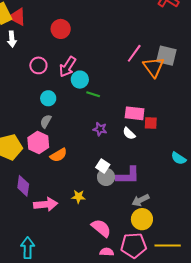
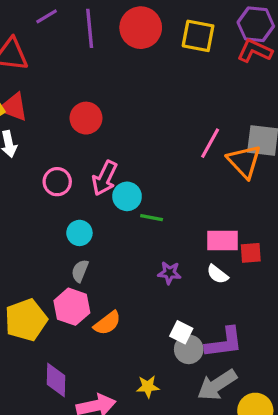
gray arrow: (141, 200) -> (217, 385), moved, size x1.4

